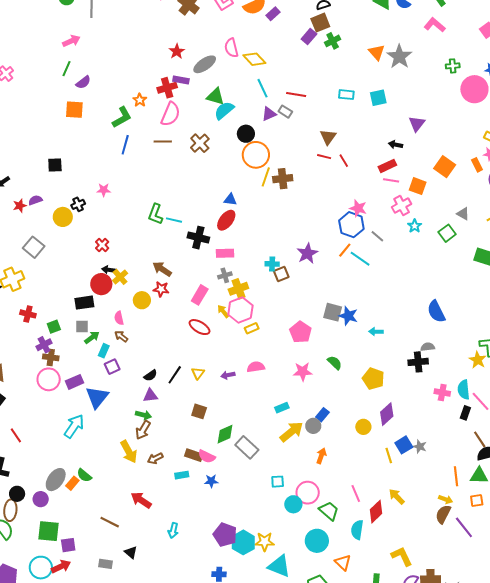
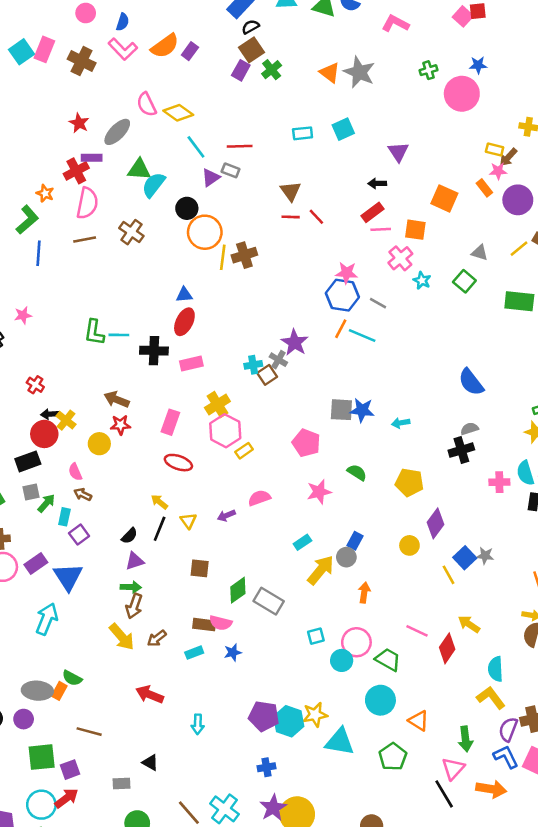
gray cross: (225, 275) -> (278, 360), moved, turned -32
yellow arrow: (223, 311) -> (159, 502), moved
gray ellipse: (56, 480) -> (37, 691), turned 70
pink line: (356, 493) -> (417, 631), turned -30
brown line: (110, 522) -> (89, 732), moved
cyan semicircle: (357, 530) -> (496, 669), moved

